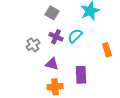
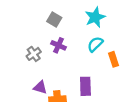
cyan semicircle: (75, 36) -> (95, 44), moved
purple triangle: (52, 64) -> (40, 87), moved

